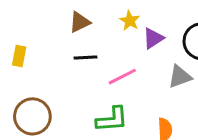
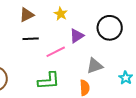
purple triangle: (153, 38) -> (77, 36), moved
gray triangle: (180, 77) -> (95, 66), moved

